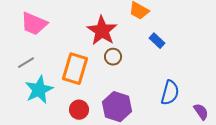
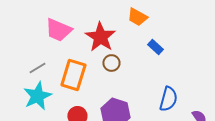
pink trapezoid: (34, 24) -> (58, 30), moved
gray line: (26, 63) -> (37, 68), moved

